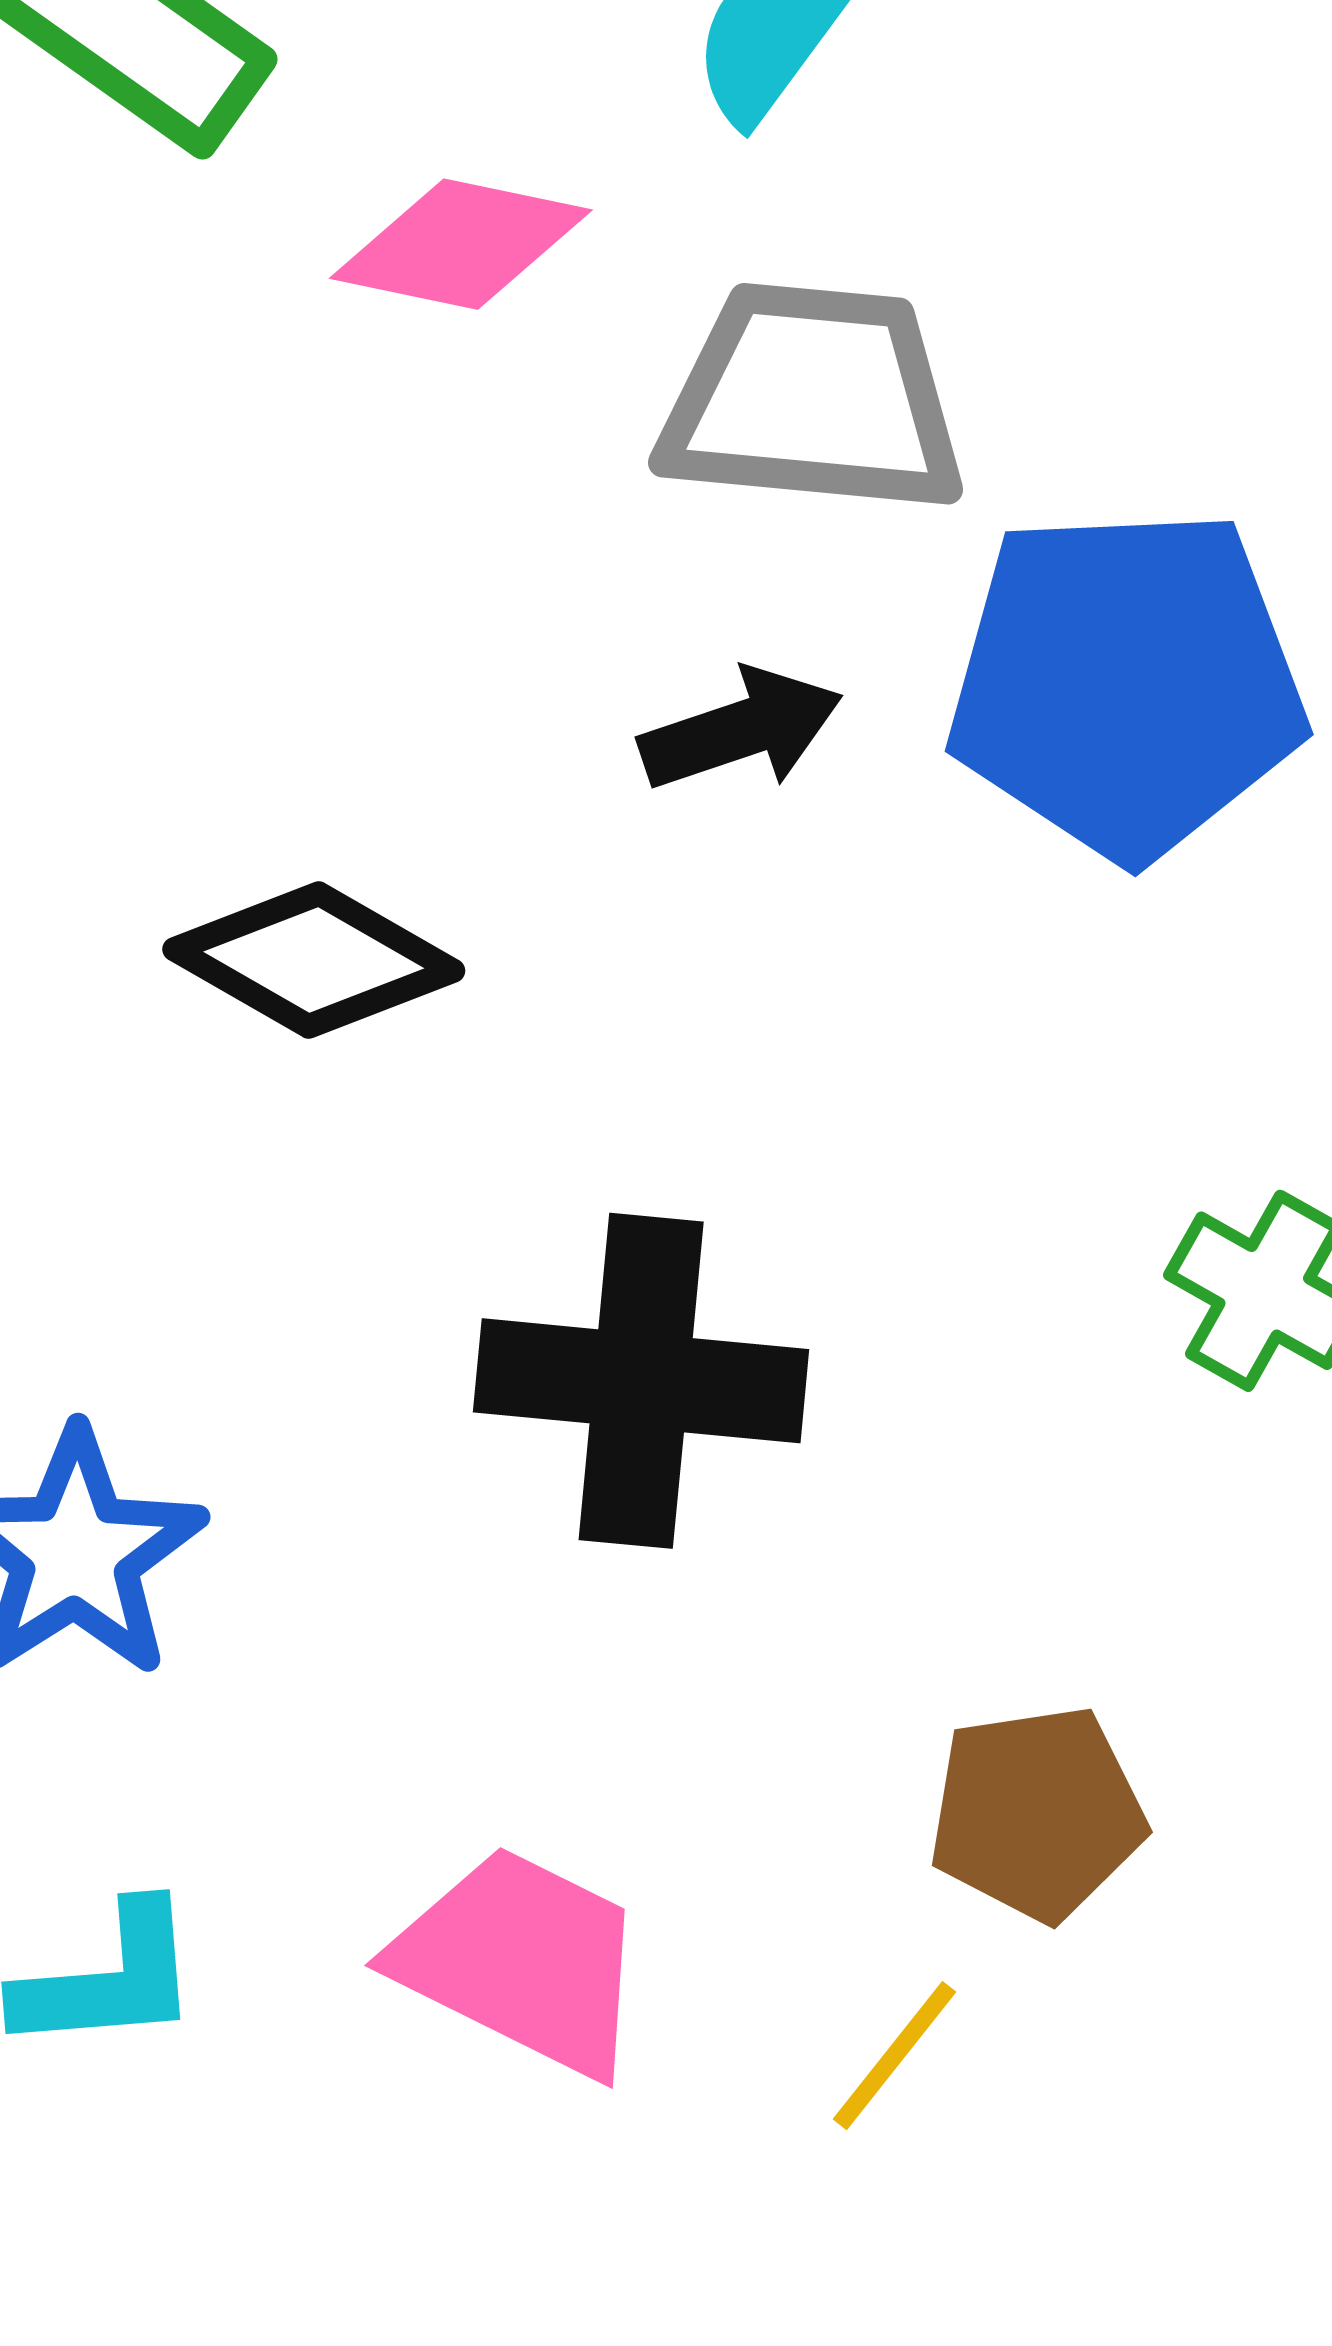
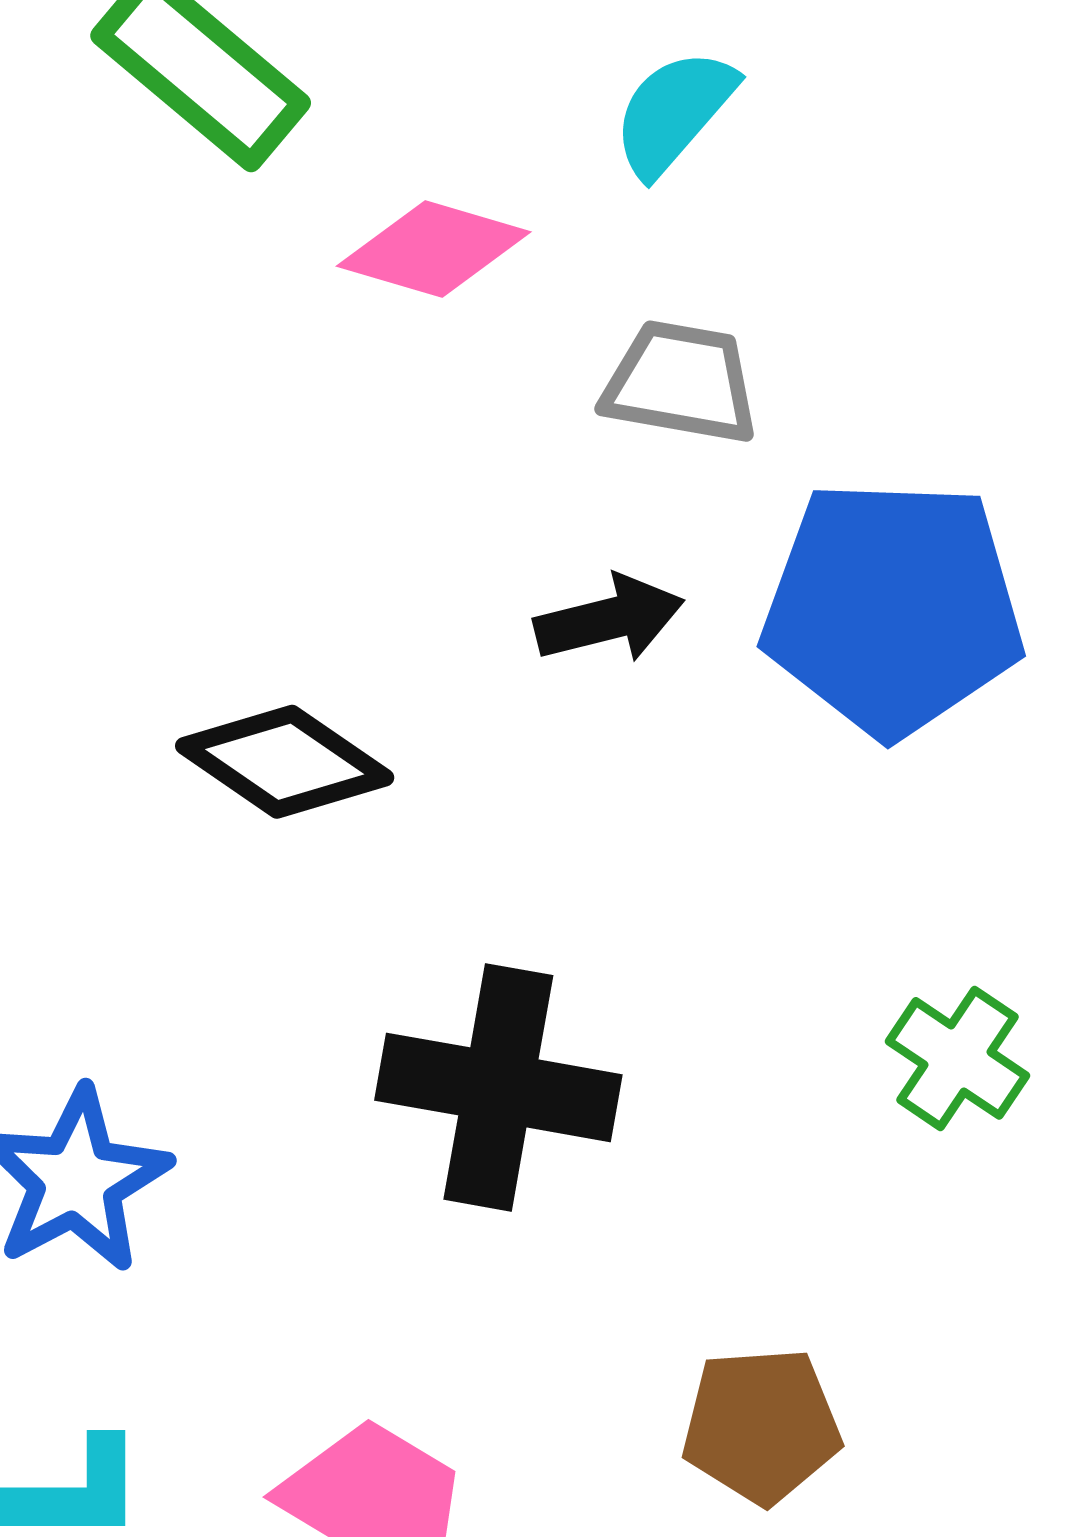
gray trapezoid: (813, 399) -> (681, 382), size x0.7

